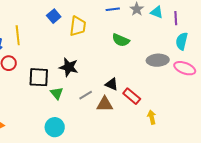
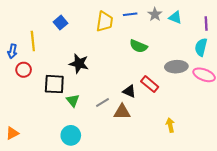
blue square: (54, 16) -> (61, 23), moved
purple line: (176, 18) -> (206, 24), moved
yellow trapezoid: (78, 26) -> (105, 22), moved
black star: (69, 67) -> (79, 64), moved
red rectangle: (132, 96) -> (150, 84), moved

